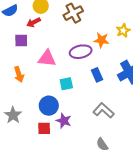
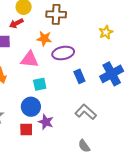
brown cross: (73, 13) -> (56, 14), turned 30
orange star: (101, 40) -> (44, 39), moved
cyan square: (66, 84) -> (40, 84), moved

